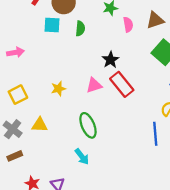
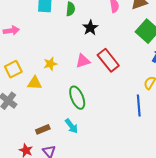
black star: (110, 60) -> (90, 28), moved
yellow triangle: (40, 125) -> (35, 83), moved
brown rectangle: (15, 156) -> (43, 129), moved

